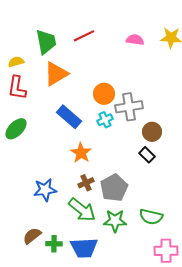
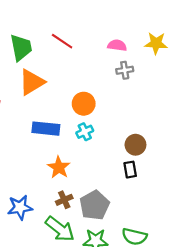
red line: (84, 36) -> (62, 41), turned 60
gray cross: (129, 107) -> (125, 70), moved, size x0.6
blue rectangle: (69, 117) -> (46, 129), turned -35
black rectangle: (147, 155) -> (130, 170), turned 35

